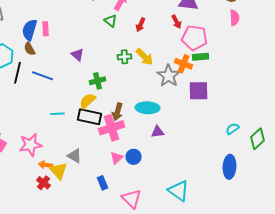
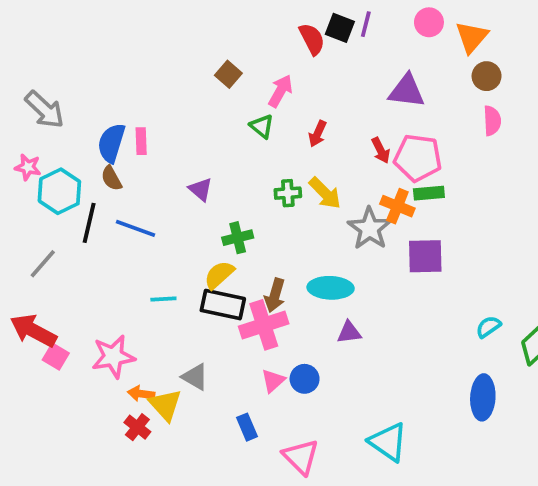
red arrow: (176, 22) -> (381, 150), moved

